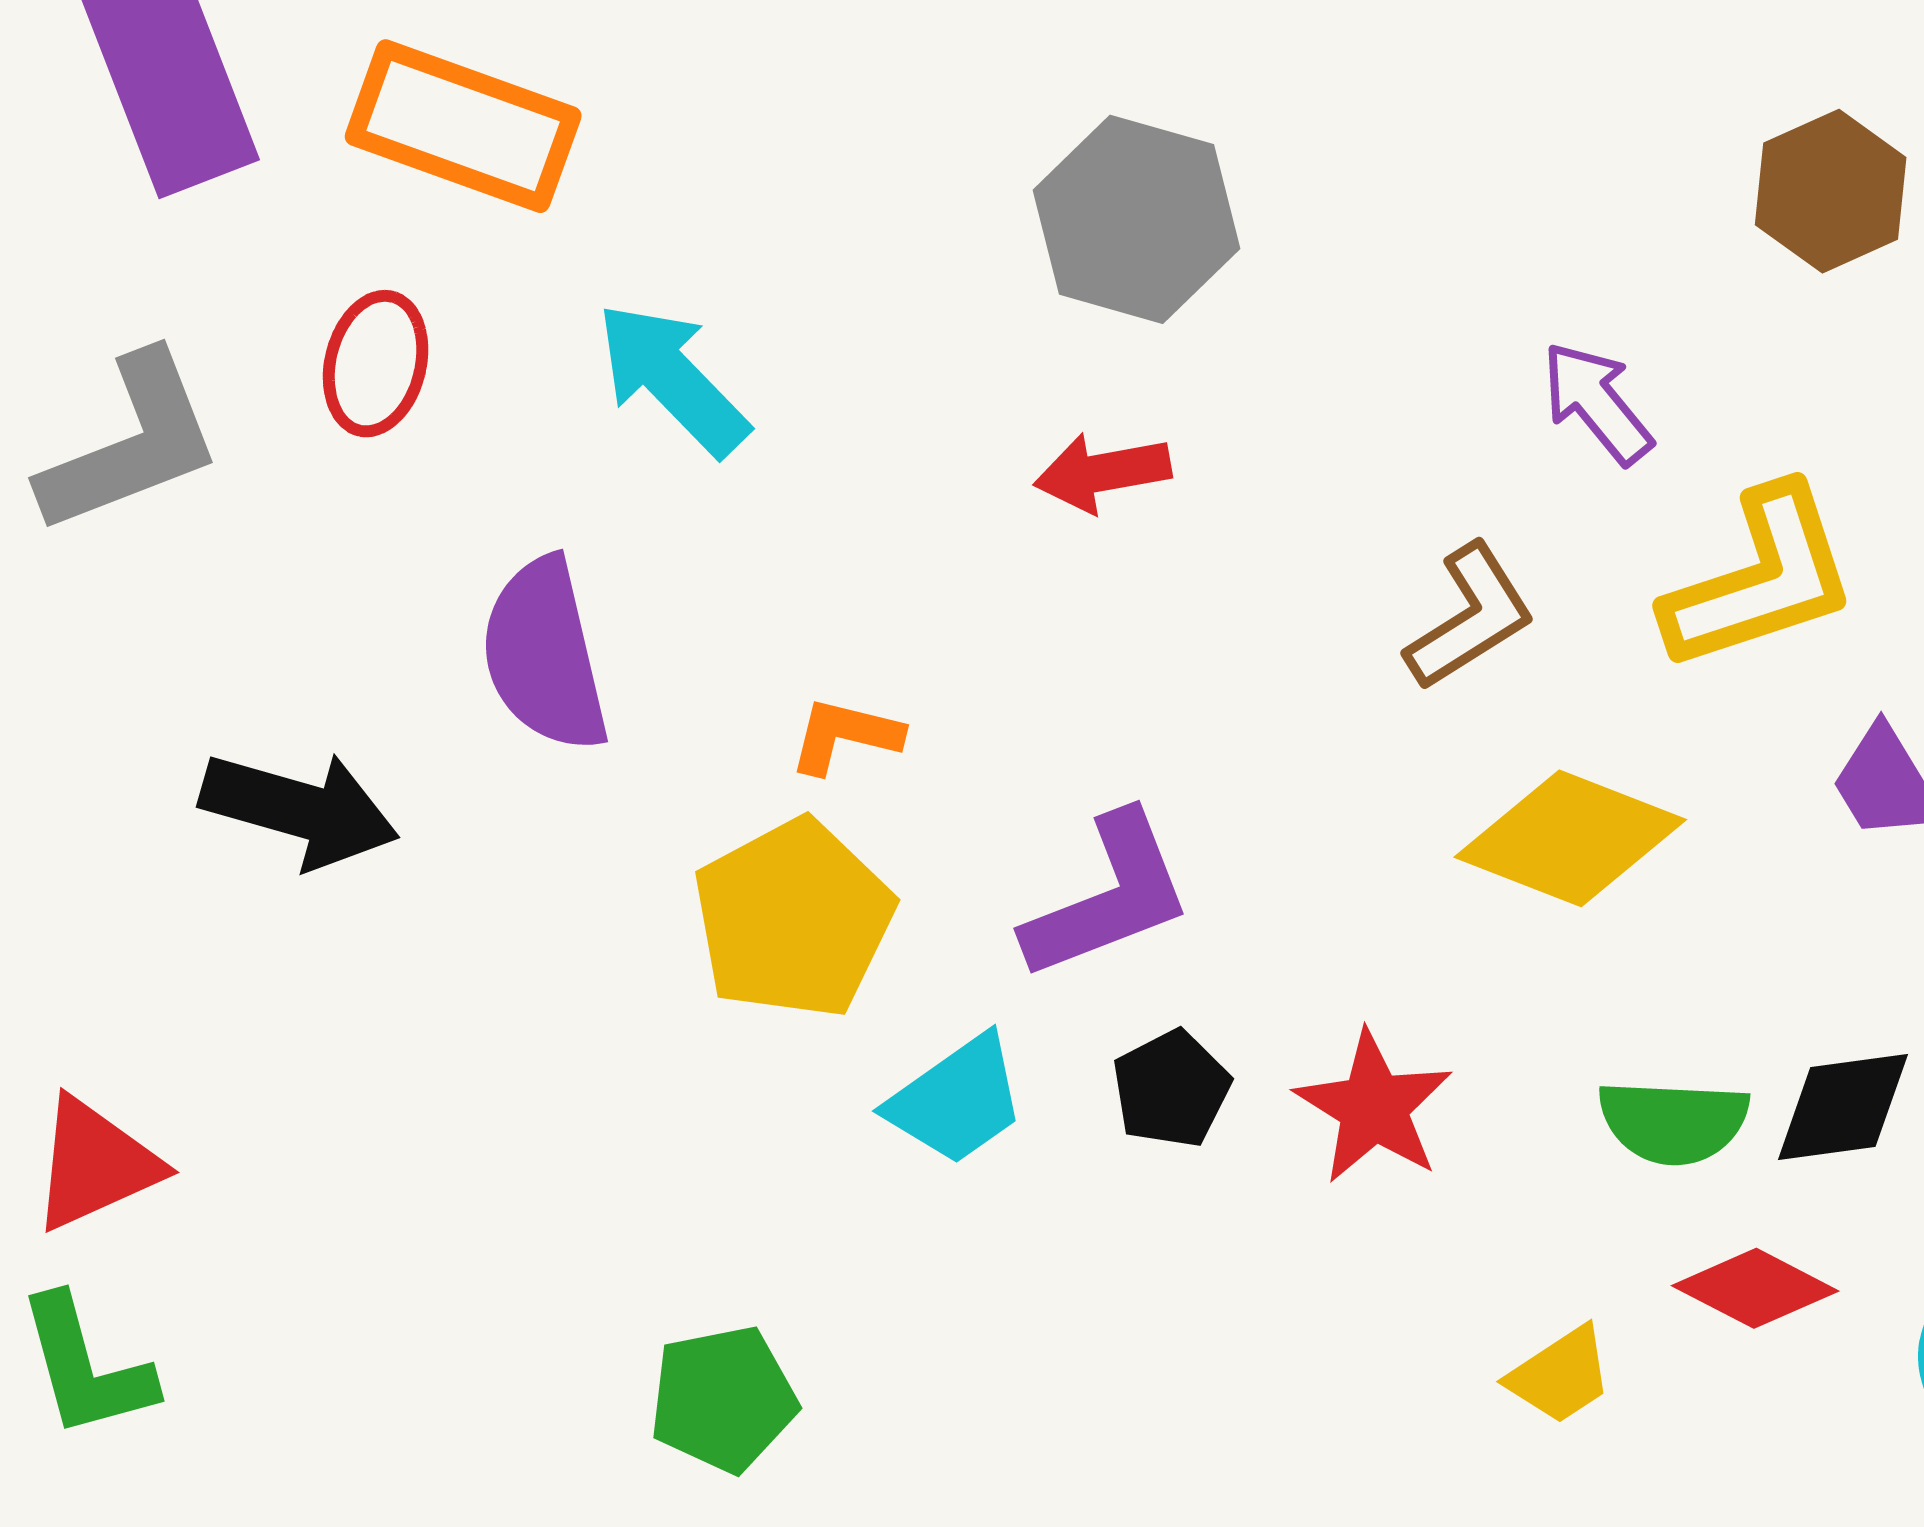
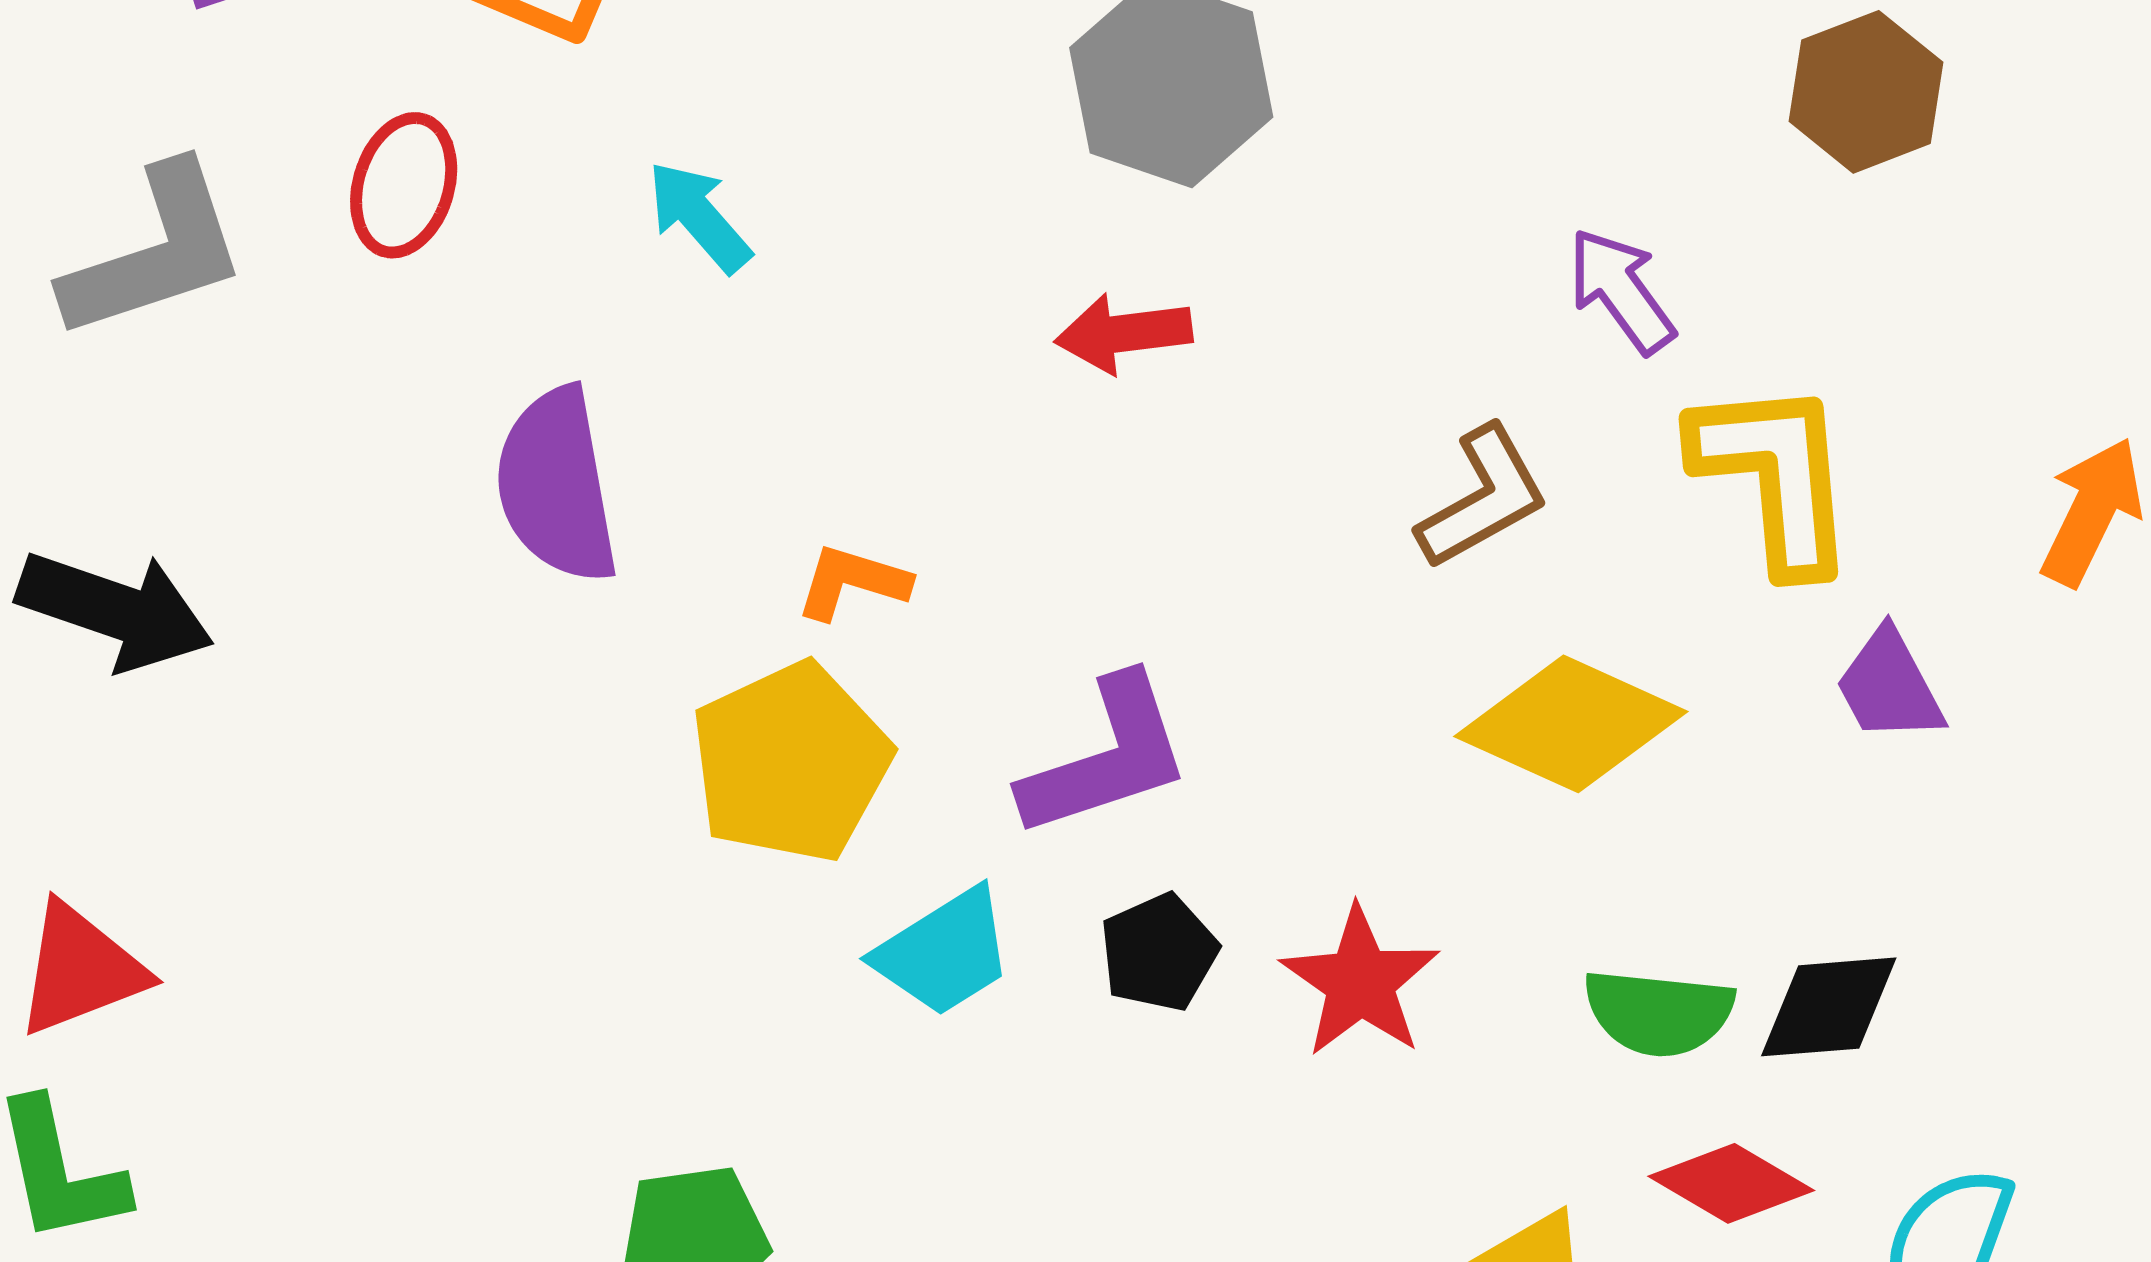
cyan arrow: (672, 379) -> (699, 217), size x0.7
yellow L-shape: (1760, 579) -> (1775, 475), turned -80
black arrow: (300, 809) -> (115, 610), moved

